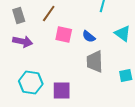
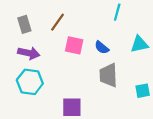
cyan triangle: (123, 33) -> (139, 44), turned -48
cyan hexagon: (31, 82) -> (30, 82), moved

